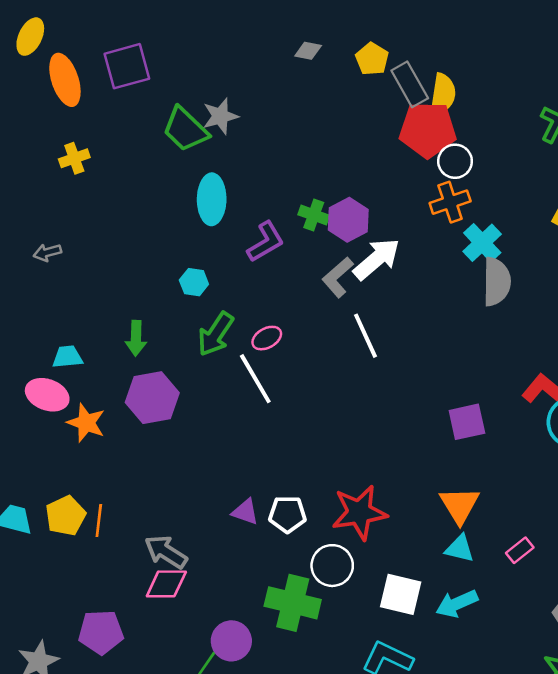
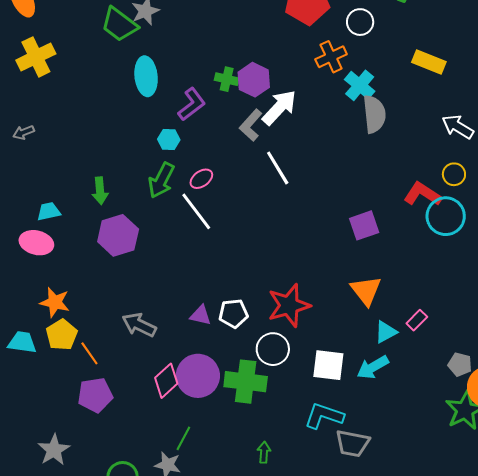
yellow cross: (74, 158) -> (36, 57), size x1.6
white circle: (455, 161) -> (360, 22), moved
cyan hexagon: (194, 282) -> (169, 139), moved
orange star: (86, 423) -> (55, 302), moved
orange line: (99, 521) -> (89, 353), moved, turned -35
cyan triangle: (460, 549) -> (386, 332), moved, turned -35
gray arrow: (166, 552) -> (139, 325), moved
pink diamond: (166, 584) -> (166, 381), moved, turned -36
purple pentagon: (101, 632) -> (95, 395), moved
purple circle: (231, 641) -> (198, 376), moved, size x1.4

